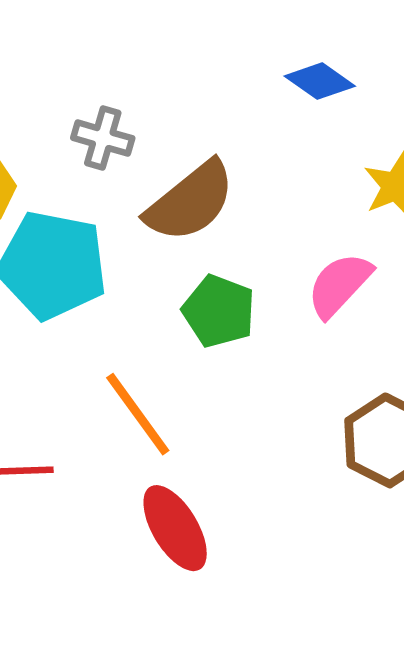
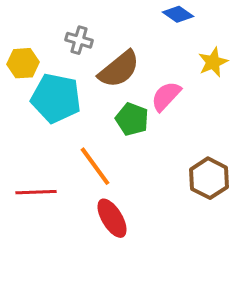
pink semicircle: (339, 285) -> (166, 96), moved

